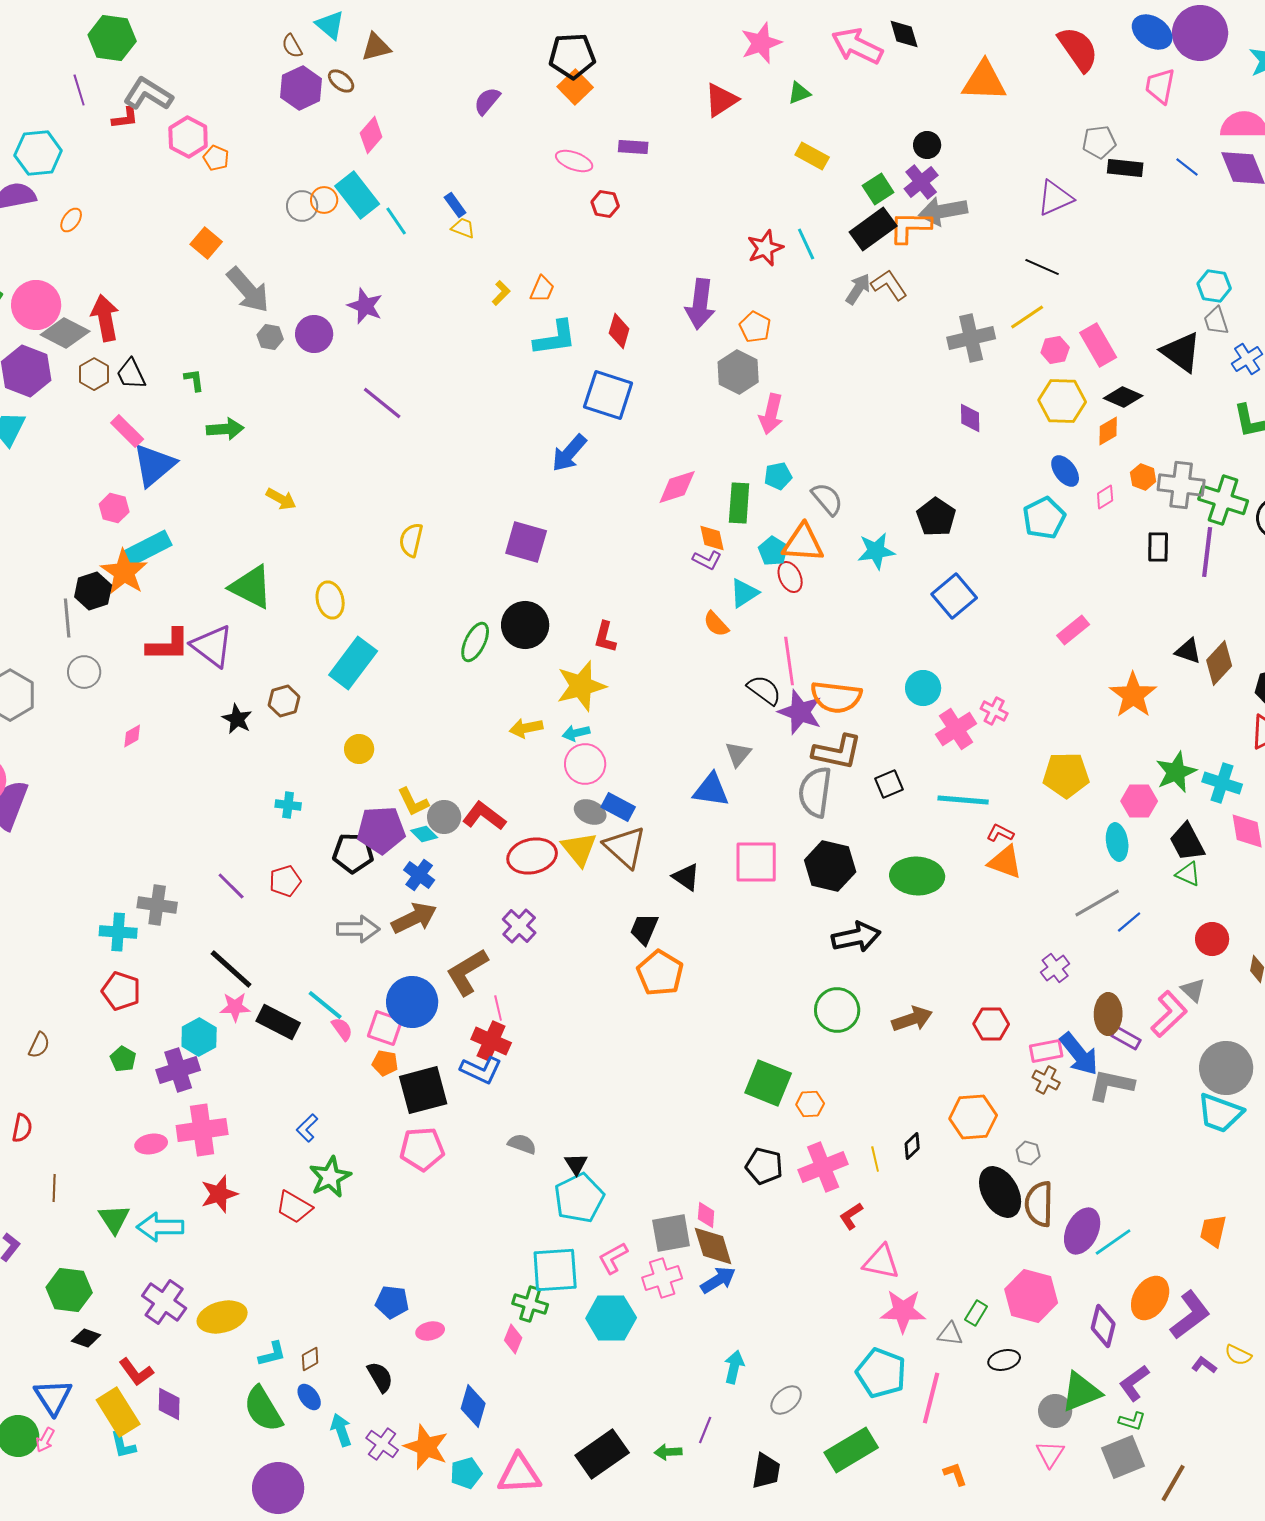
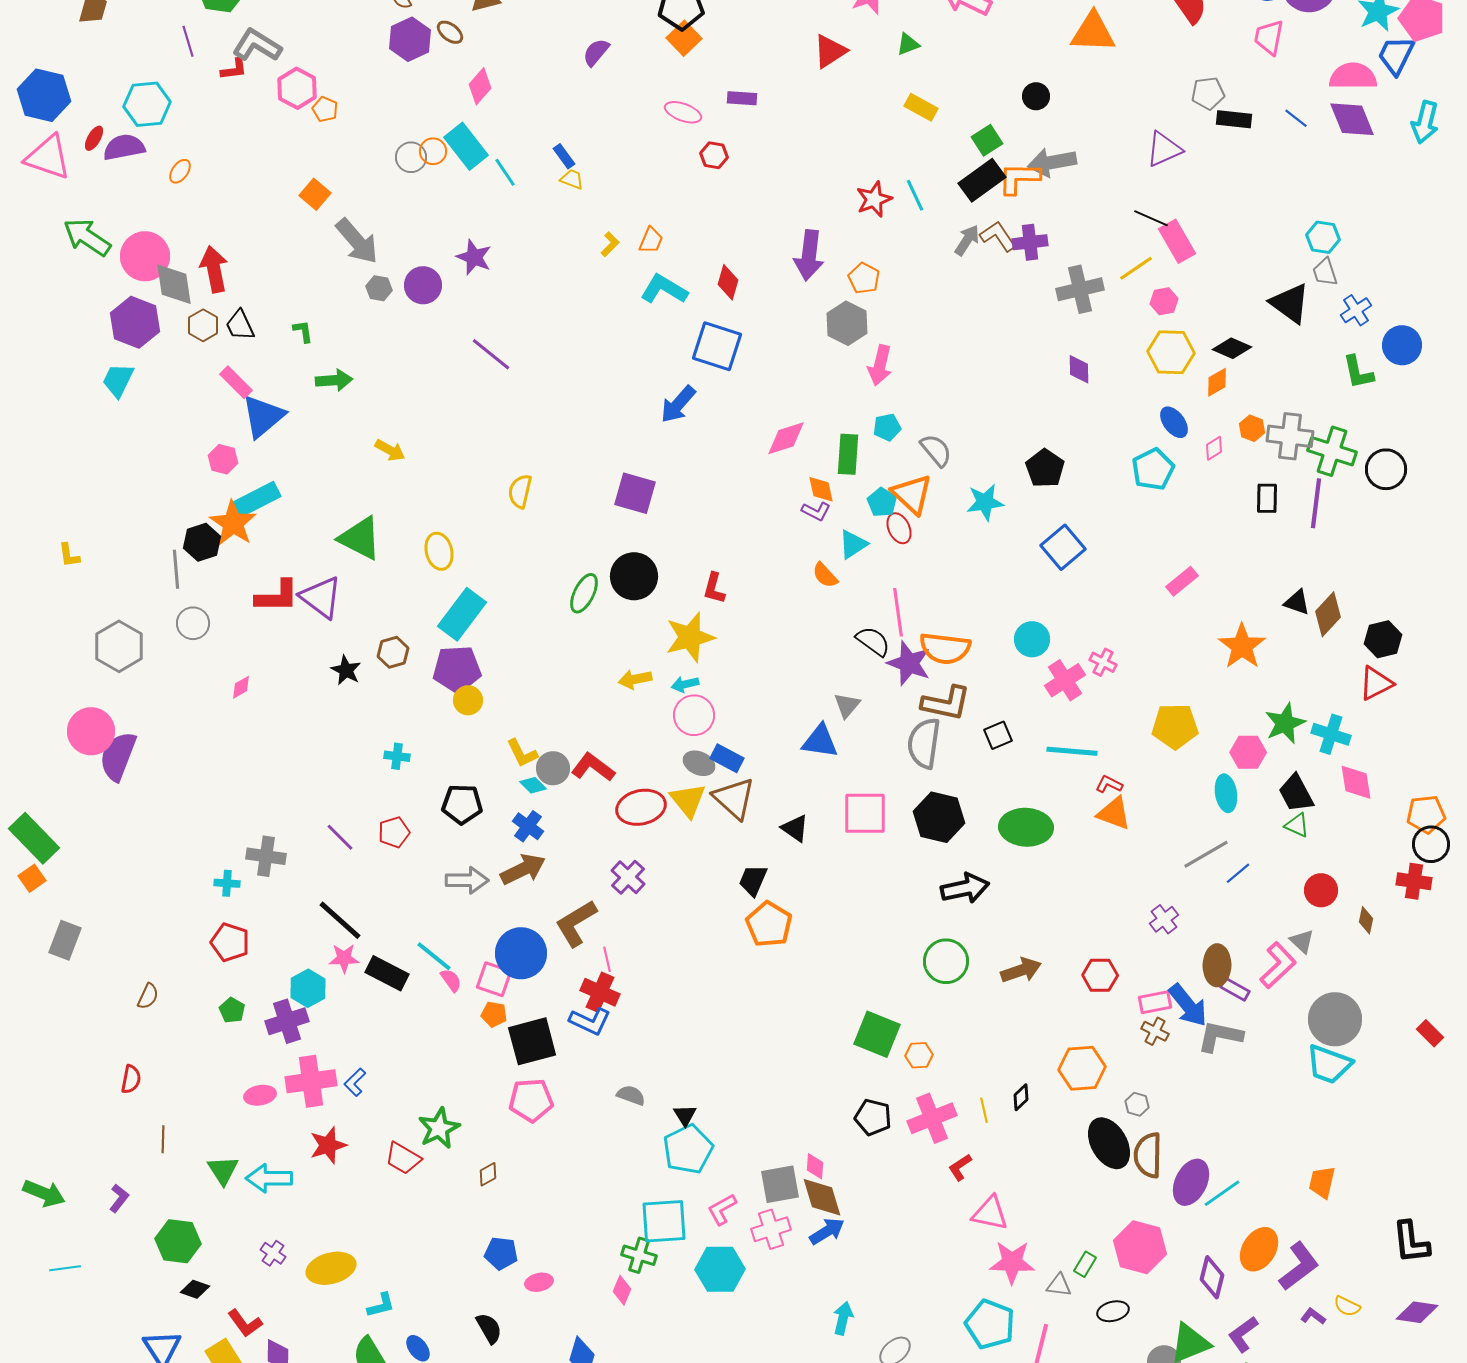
purple cross: (921, 182) -> (1030, 242), moved, turned 32
gray diamond: (65, 333) -> (174, 284), turned 54
cyan L-shape: (555, 338) -> (664, 289), turned -141
pink rectangle: (1098, 345) -> (1177, 241), moved
orange triangle: (803, 543) -> (912, 494), turned 39
purple pentagon: (381, 830) -> (457, 669), moved
cyan cross: (118, 932) -> (227, 883), size x0.7
blue L-shape: (307, 1128) -> (355, 1082), moved
purple cross: (164, 1302) -> (273, 1253), size x0.6
brown diamond: (310, 1359) -> (488, 1174), moved

